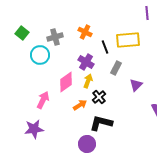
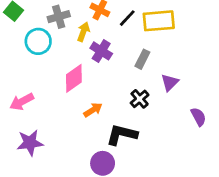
black line: (105, 47) -> (127, 18), moved, turned 64
yellow arrow: (88, 81) -> (83, 32), moved
black cross: (99, 97) -> (140, 99), moved
pink arrow: (43, 100) -> (22, 102), moved, turned -144

